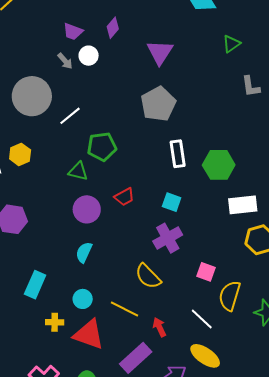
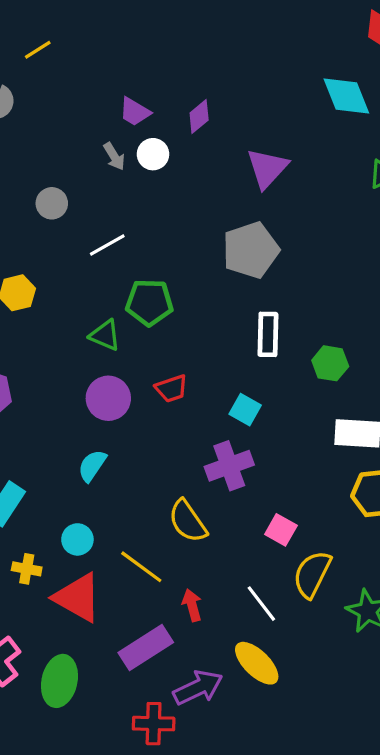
gray circle: (32, 96) -> (52, 203), size x0.5
green hexagon: (219, 165) -> (330, 363), size x0.7

